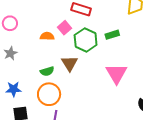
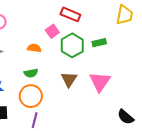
orange semicircle: (47, 36) -> (34, 48), moved
brown triangle: (70, 63) -> (69, 79), moved

